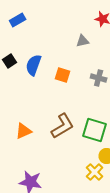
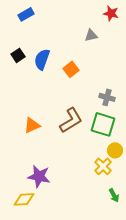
orange square: (63, 75) -> (71, 69), turned 35
gray cross: (99, 78) -> (107, 97), moved

